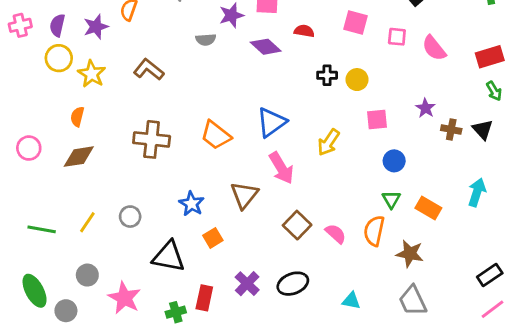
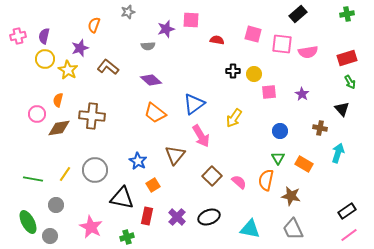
purple star: (96, 27) -> (80, 48), moved
pink square: (397, 37) -> (282, 44), size x1.5
purple diamond: (266, 47) -> (151, 80), moved
pink semicircle: (434, 48) -> (308, 52), turned -60
pink square: (377, 119) -> (269, 92), moved
brown cross: (451, 129) -> (320, 128), moved
brown cross: (152, 139) -> (92, 116), moved
pink circle: (29, 148) -> (37, 114), moved
gray circle: (130, 217) -> (95, 170), size x1.6
gray circle: (87, 275) -> (56, 205), moved
red rectangle: (204, 298) -> (147, 216), moved
cyan triangle: (351, 301) -> (250, 229), size x1.5

